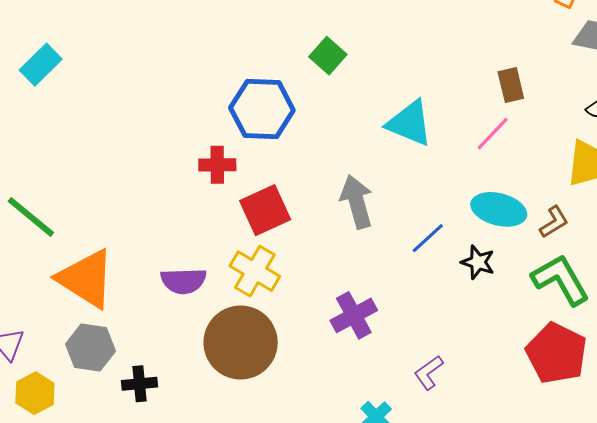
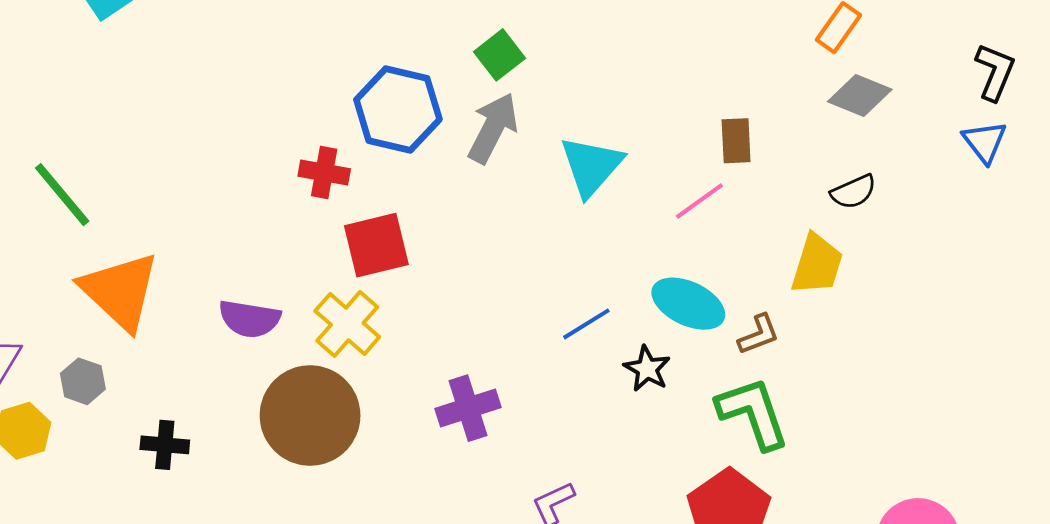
cyan triangle: (410, 123) -> (591, 166), turned 38
gray arrow: (357, 202) -> (493, 128), moved, turned 32
gray hexagon: (91, 348) -> (83, 381), moved, size x0.7

